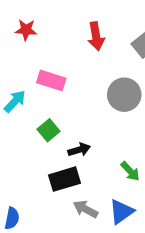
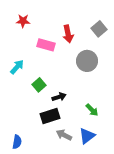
red arrow: (96, 36) -> (68, 34), moved
pink rectangle: (51, 80) -> (46, 45), moved

